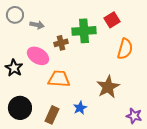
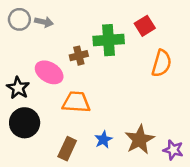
gray arrow: (37, 25) -> (44, 22), moved
brown star: (108, 87) -> (140, 140), moved
black circle: (20, 108) -> (25, 123), moved

